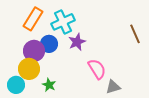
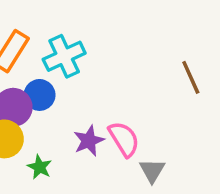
purple star: (77, 42) -> (89, 141), moved
gray triangle: (113, 87) -> (152, 171), turned -42

